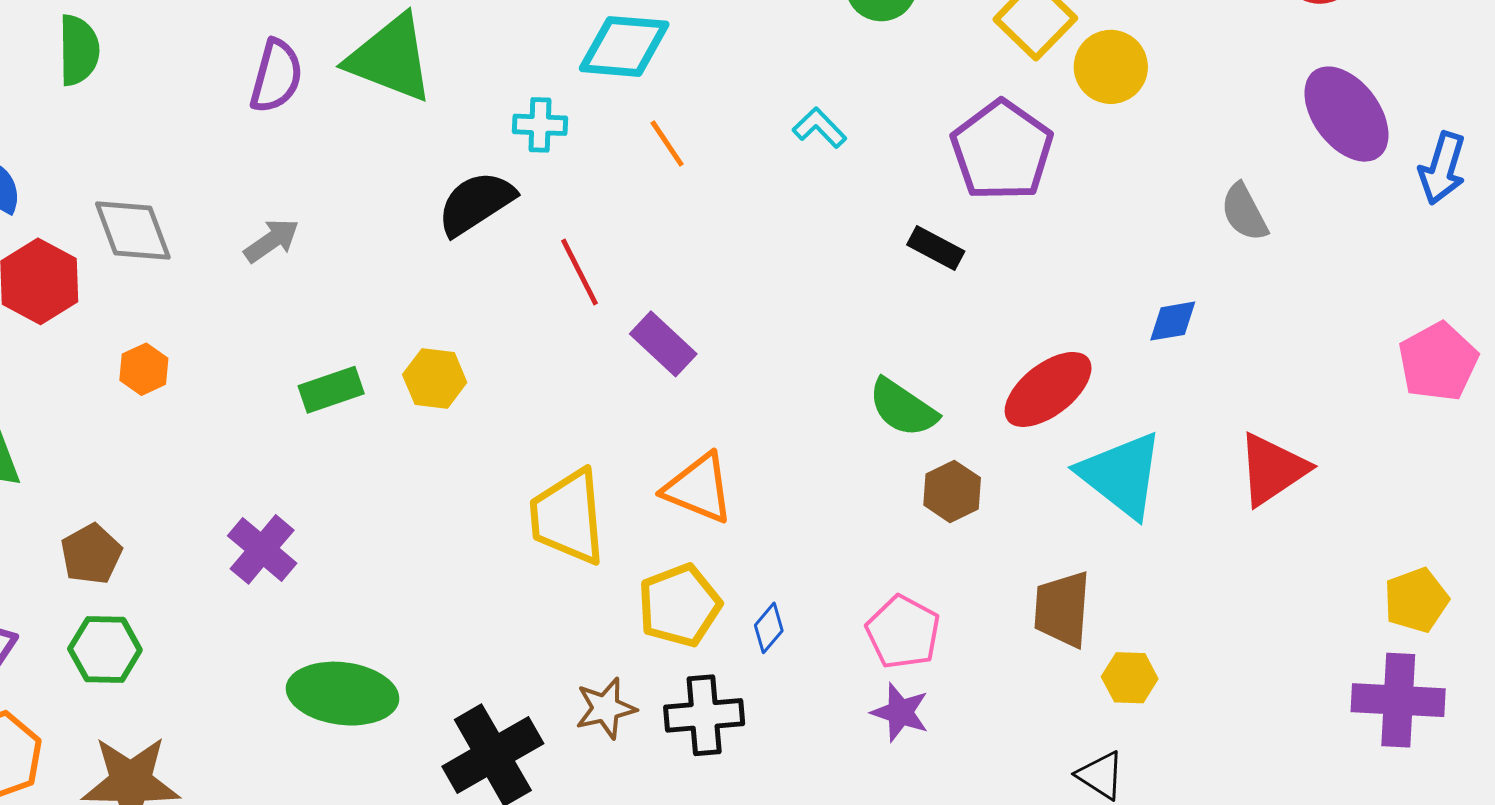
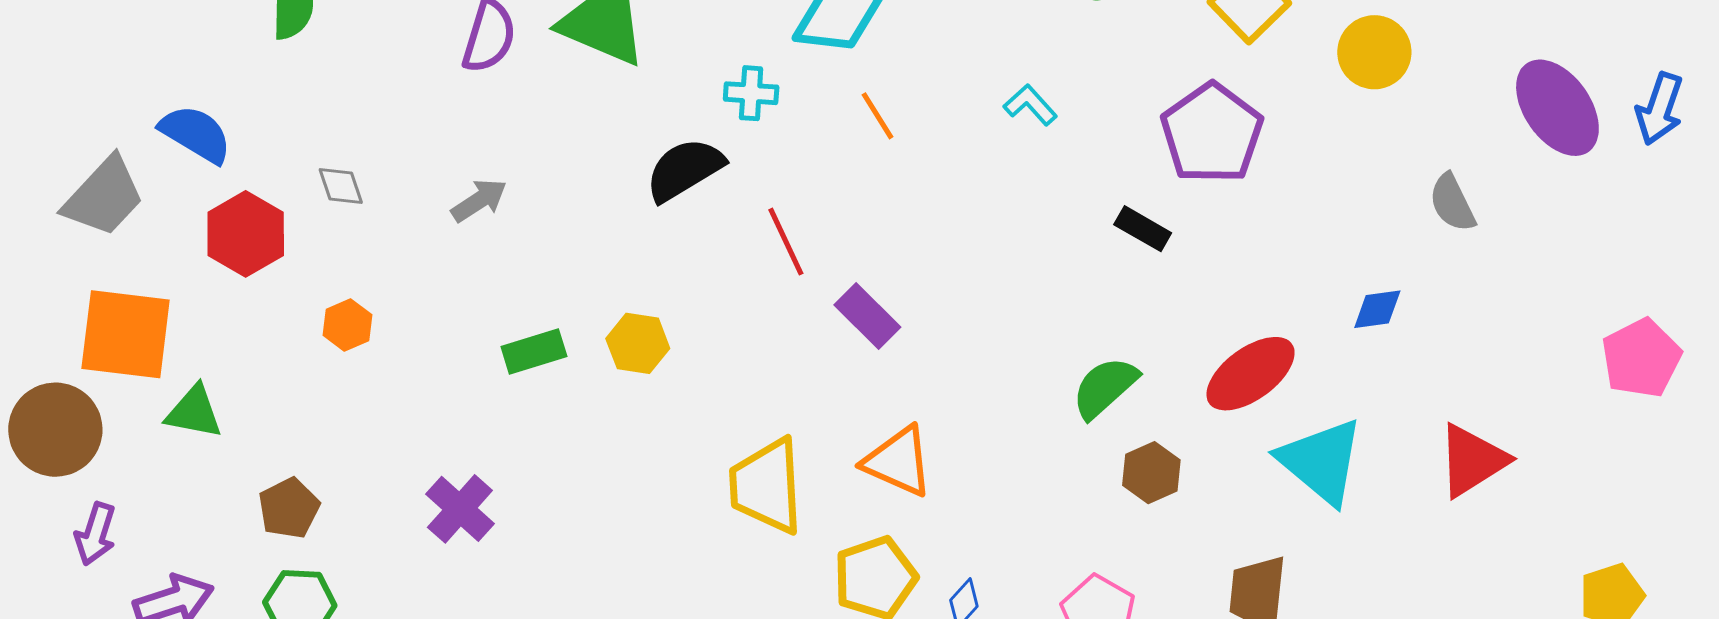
yellow circle: (1111, 67) -> (1374, 52), moved
blue arrow: (1442, 168) -> (1660, 109), moved
gray diamond: (133, 231) -> (341, 186), size x0.6
green semicircle: (903, 408) -> (1105, 387), turned 102

